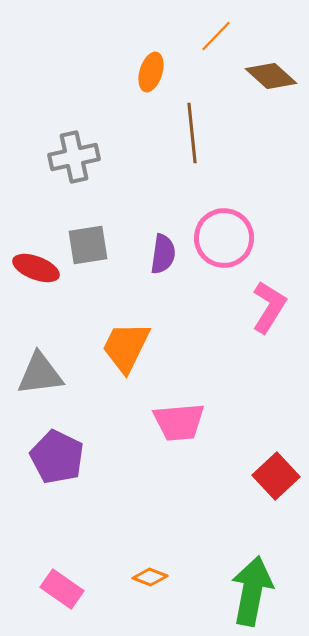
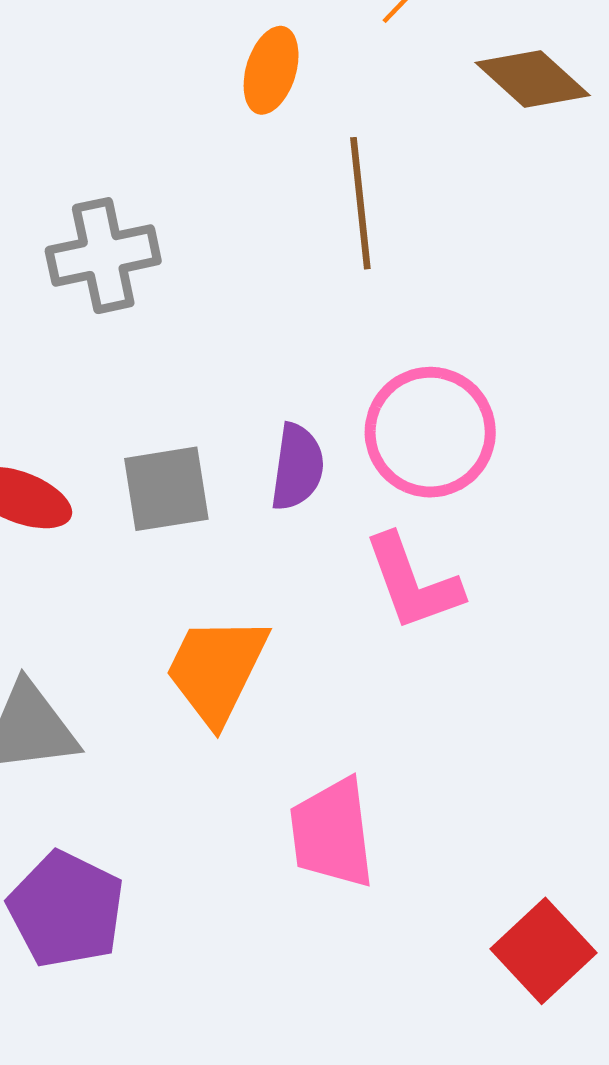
gray square: (88, 245) -> (166, 489), moved
pink L-shape: (269, 307) -> (413, 583), moved, turned 128
pink trapezoid: (179, 422) -> (332, 833), turned 88

